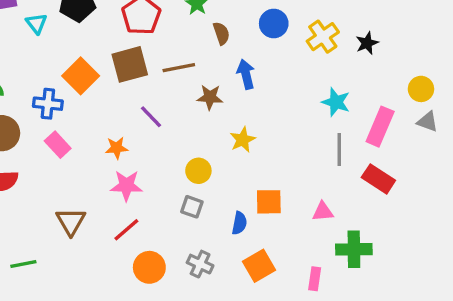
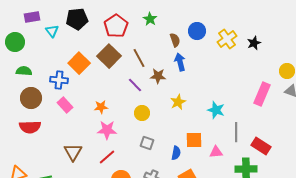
brown semicircle: (221, 33) -> (175, 40), moved
brown square: (130, 64) -> (109, 56), turned -30
brown line: (179, 68) -> (139, 58), turned 72
cyan star: (336, 102) -> (216, 110), moved
purple line: (151, 117) -> (135, 85), moved
gray line: (339, 150) -> (236, 132), moved
yellow circle: (198, 171) -> (142, 113), moved
red rectangle: (378, 179) -> (261, 146), moved
pink triangle: (323, 212) -> (216, 152), moved

